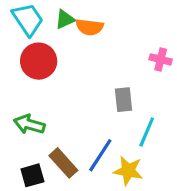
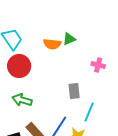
green triangle: (65, 19) -> (69, 39), moved
green arrow: (29, 124) -> (22, 100), moved

